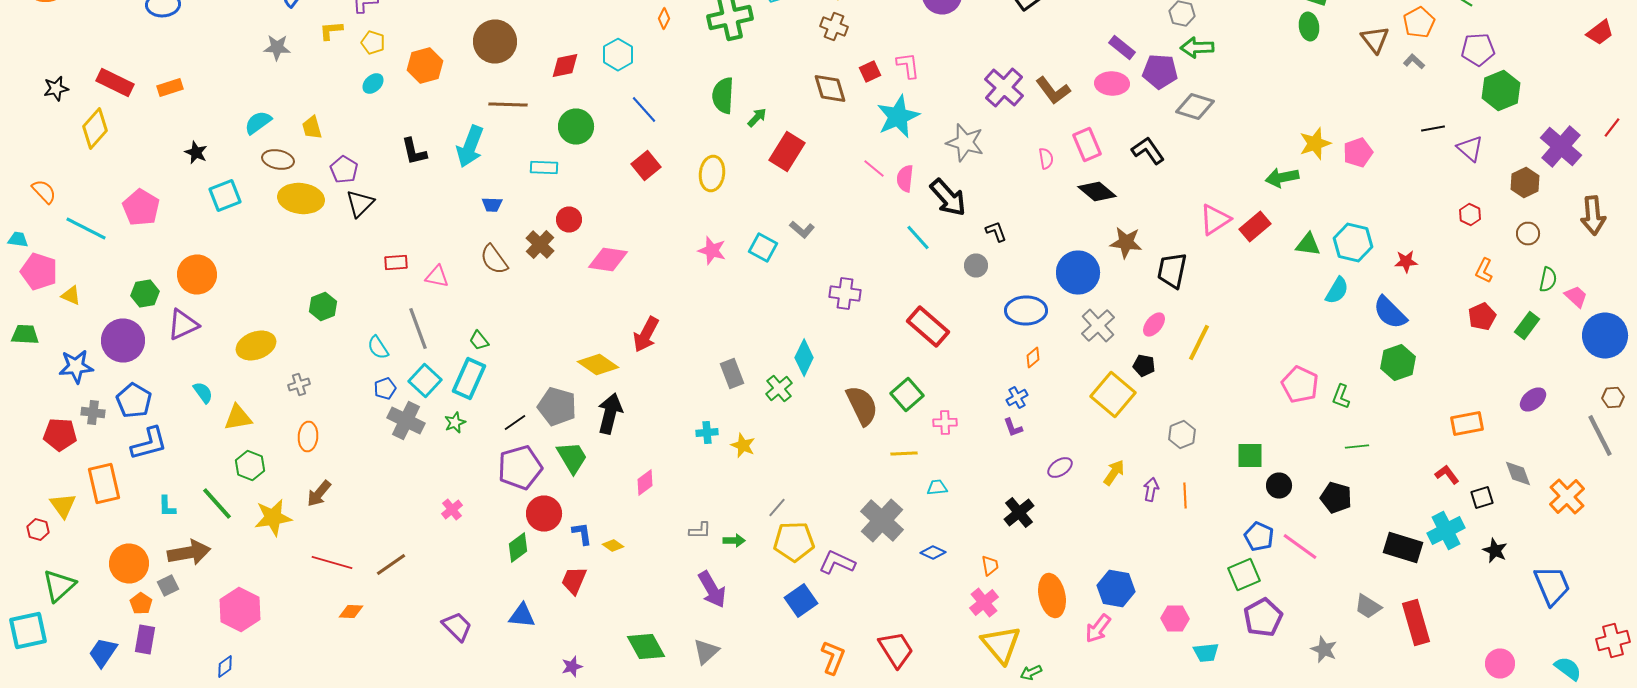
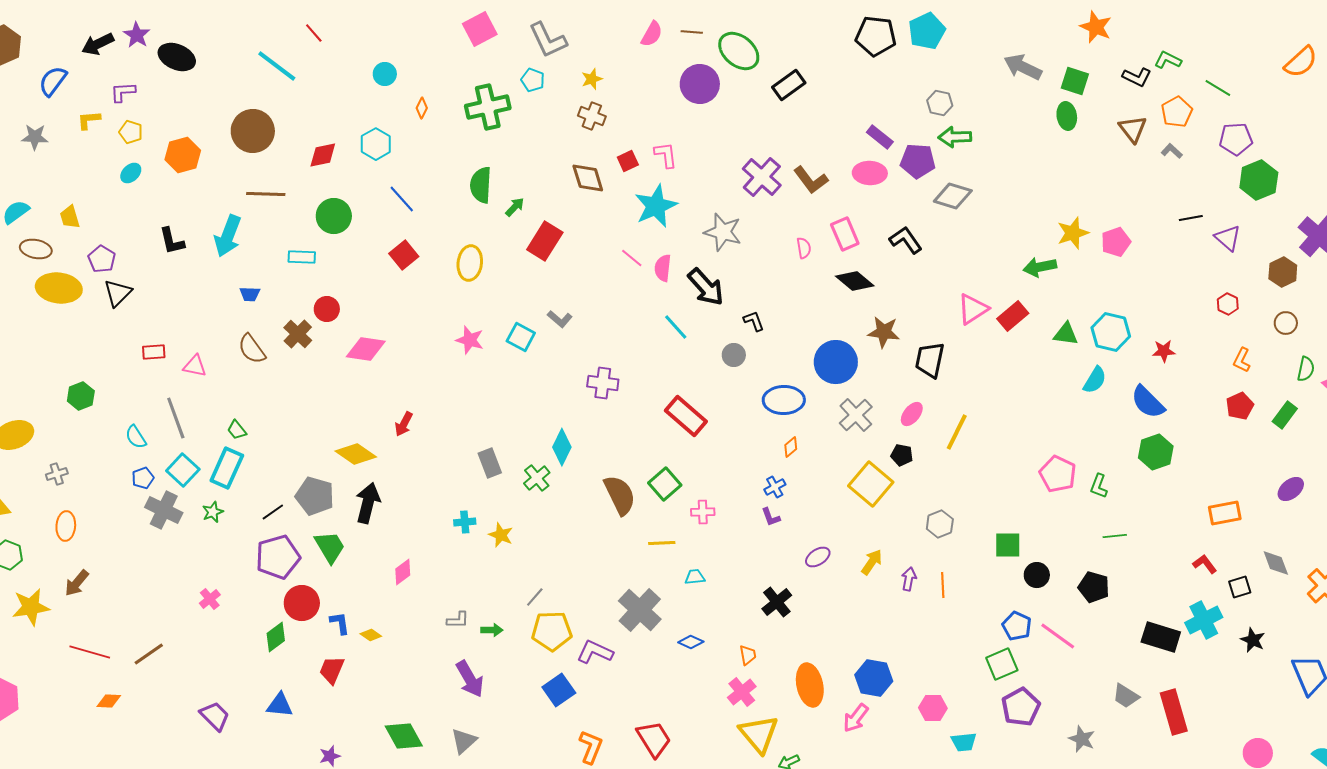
red arrow: (646, 334) -> (404, 424), size x0.7

